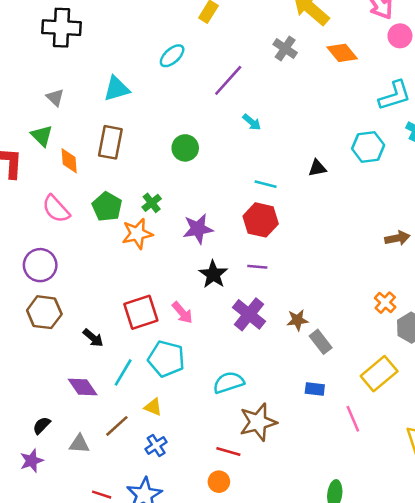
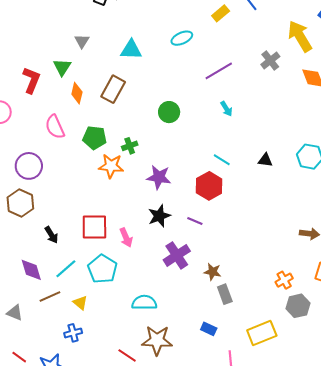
green pentagon: (107, 207) -> (95, 138), turned 30
brown line: (117, 426) -> (50, 296), moved

